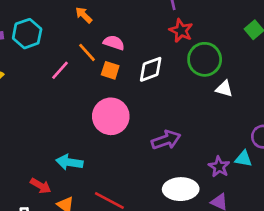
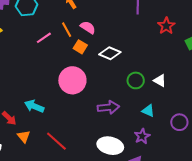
red star: (181, 31) -> (166, 26), moved
green circle: (205, 59) -> (136, 80), moved, size x0.7
white diamond: (151, 69) -> (110, 53), turned 30
cyan triangle: (244, 159) -> (148, 111), moved

